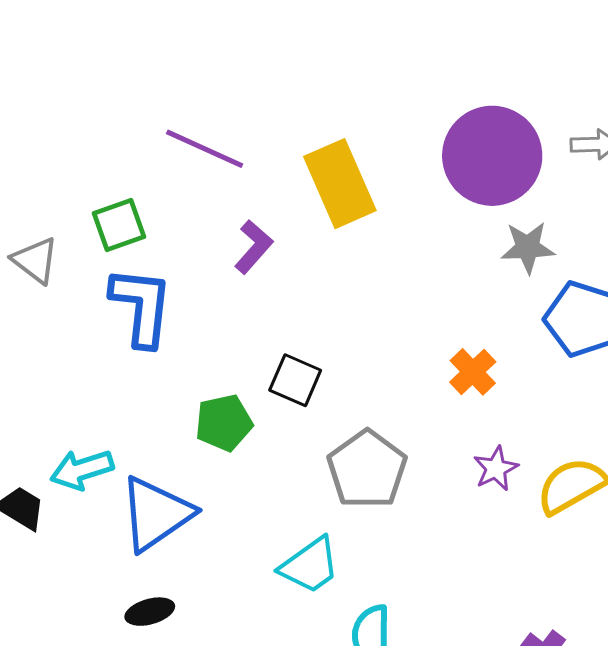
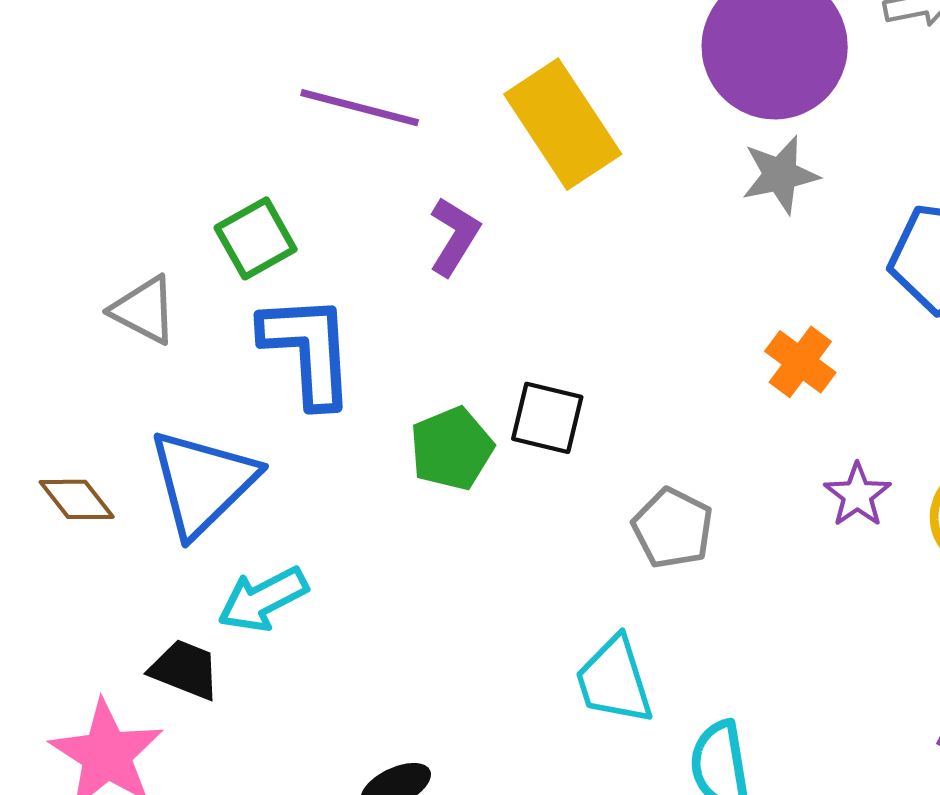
gray star: (528, 248) -> (780, 175), moved
green pentagon: (224, 423) -> (452, 449), moved
gray pentagon: (367, 469) -> (673, 528), size x0.7
blue triangle: (156, 514) -> (203, 482), moved
cyan trapezoid: (310, 565) -> (614, 680), turned 118

